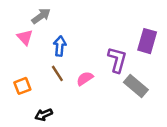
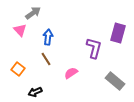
pink semicircle: (85, 78) -> (71, 73), moved
orange square: (22, 86) -> (18, 69), turned -32
gray rectangle: (136, 86) -> (115, 81), moved

